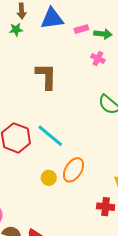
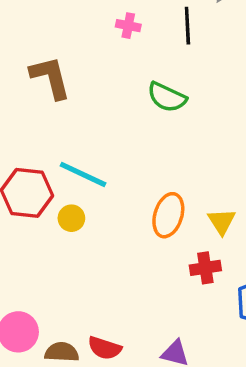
orange ellipse: (73, 170) -> (168, 215), moved
yellow circle: (49, 178) -> (71, 218), moved

